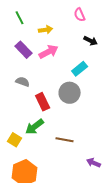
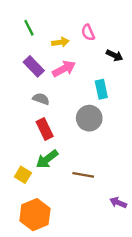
pink semicircle: (80, 15) -> (88, 33), moved
cyan rectangle: (80, 69) -> (101, 89), turned -63
gray semicircle: (23, 82) -> (41, 99), moved
red rectangle: (43, 102) -> (45, 129), moved

